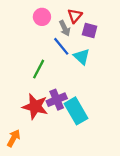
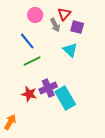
blue line: (61, 46) -> (27, 41), moved
green line: (39, 69) -> (32, 61), turned 36
red star: (35, 106) -> (29, 94), size x0.7

